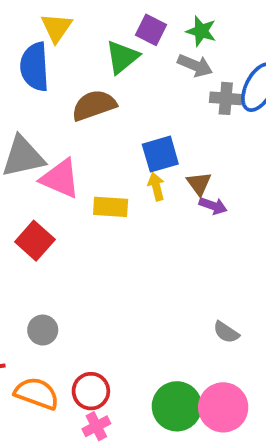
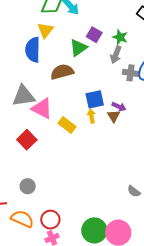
gray arrow: (195, 66) -> (116, 55), turned 84
purple arrow: (213, 206) -> (119, 107), moved
yellow rectangle: (111, 207) -> (67, 125), turned 30
gray semicircle: (226, 332) -> (134, 191), moved

